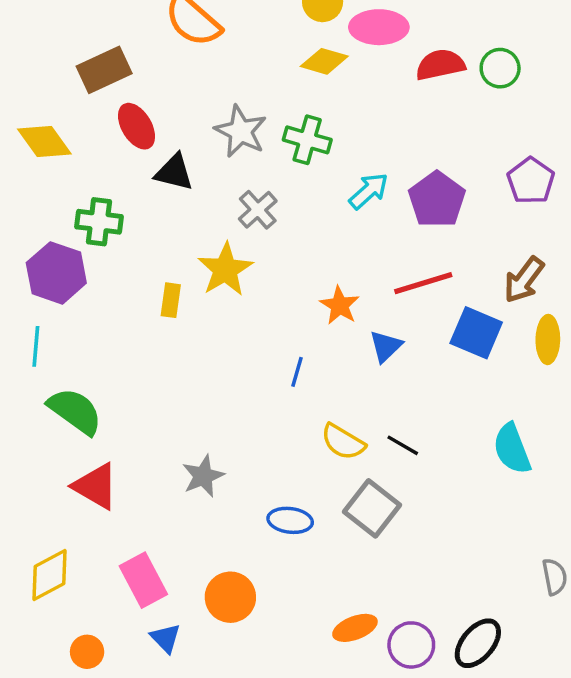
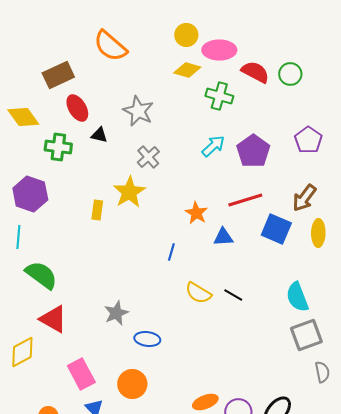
red semicircle: (440, 65) -> (255, 72), turned 40
green cross: (307, 140) -> (219, 96), moved
black triangle: (174, 172) -> (99, 135), size x0.7
green cross: (99, 222) -> (58, 147), moved
blue triangle: (386, 346) -> (223, 237), turned 40
gray square: (372, 508) -> (306, 335), moved, turned 32
blue ellipse: (290, 520) -> (147, 339), moved
yellow diamond: (49, 575) -> (22, 352), moved

